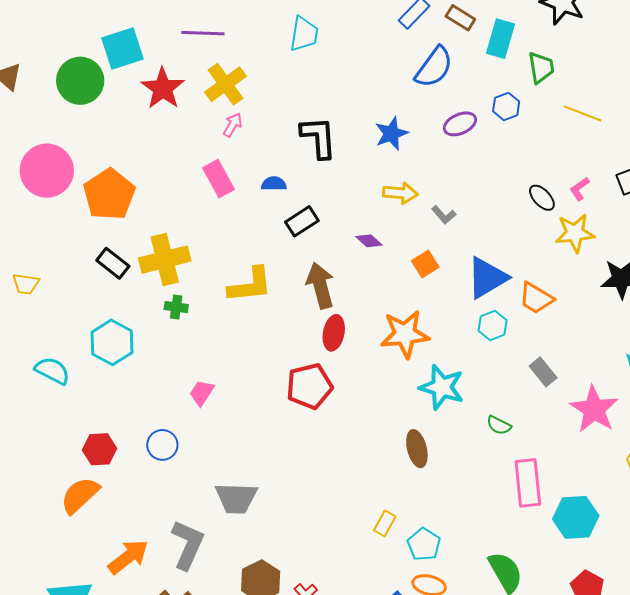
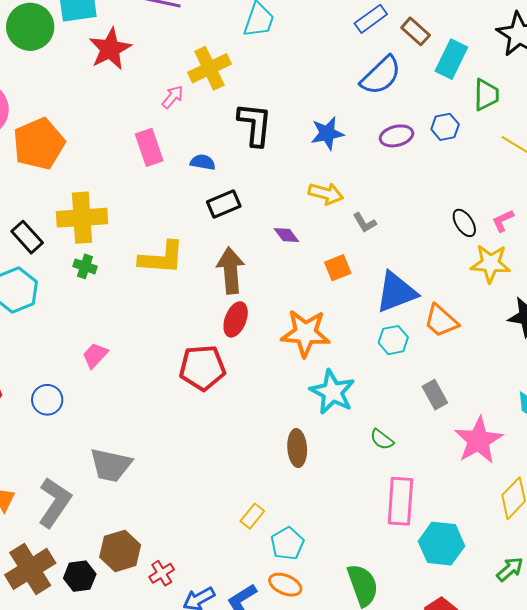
yellow cross: (226, 84) -> (209, 68), moved
black rectangle: (113, 263) -> (27, 237), moved

